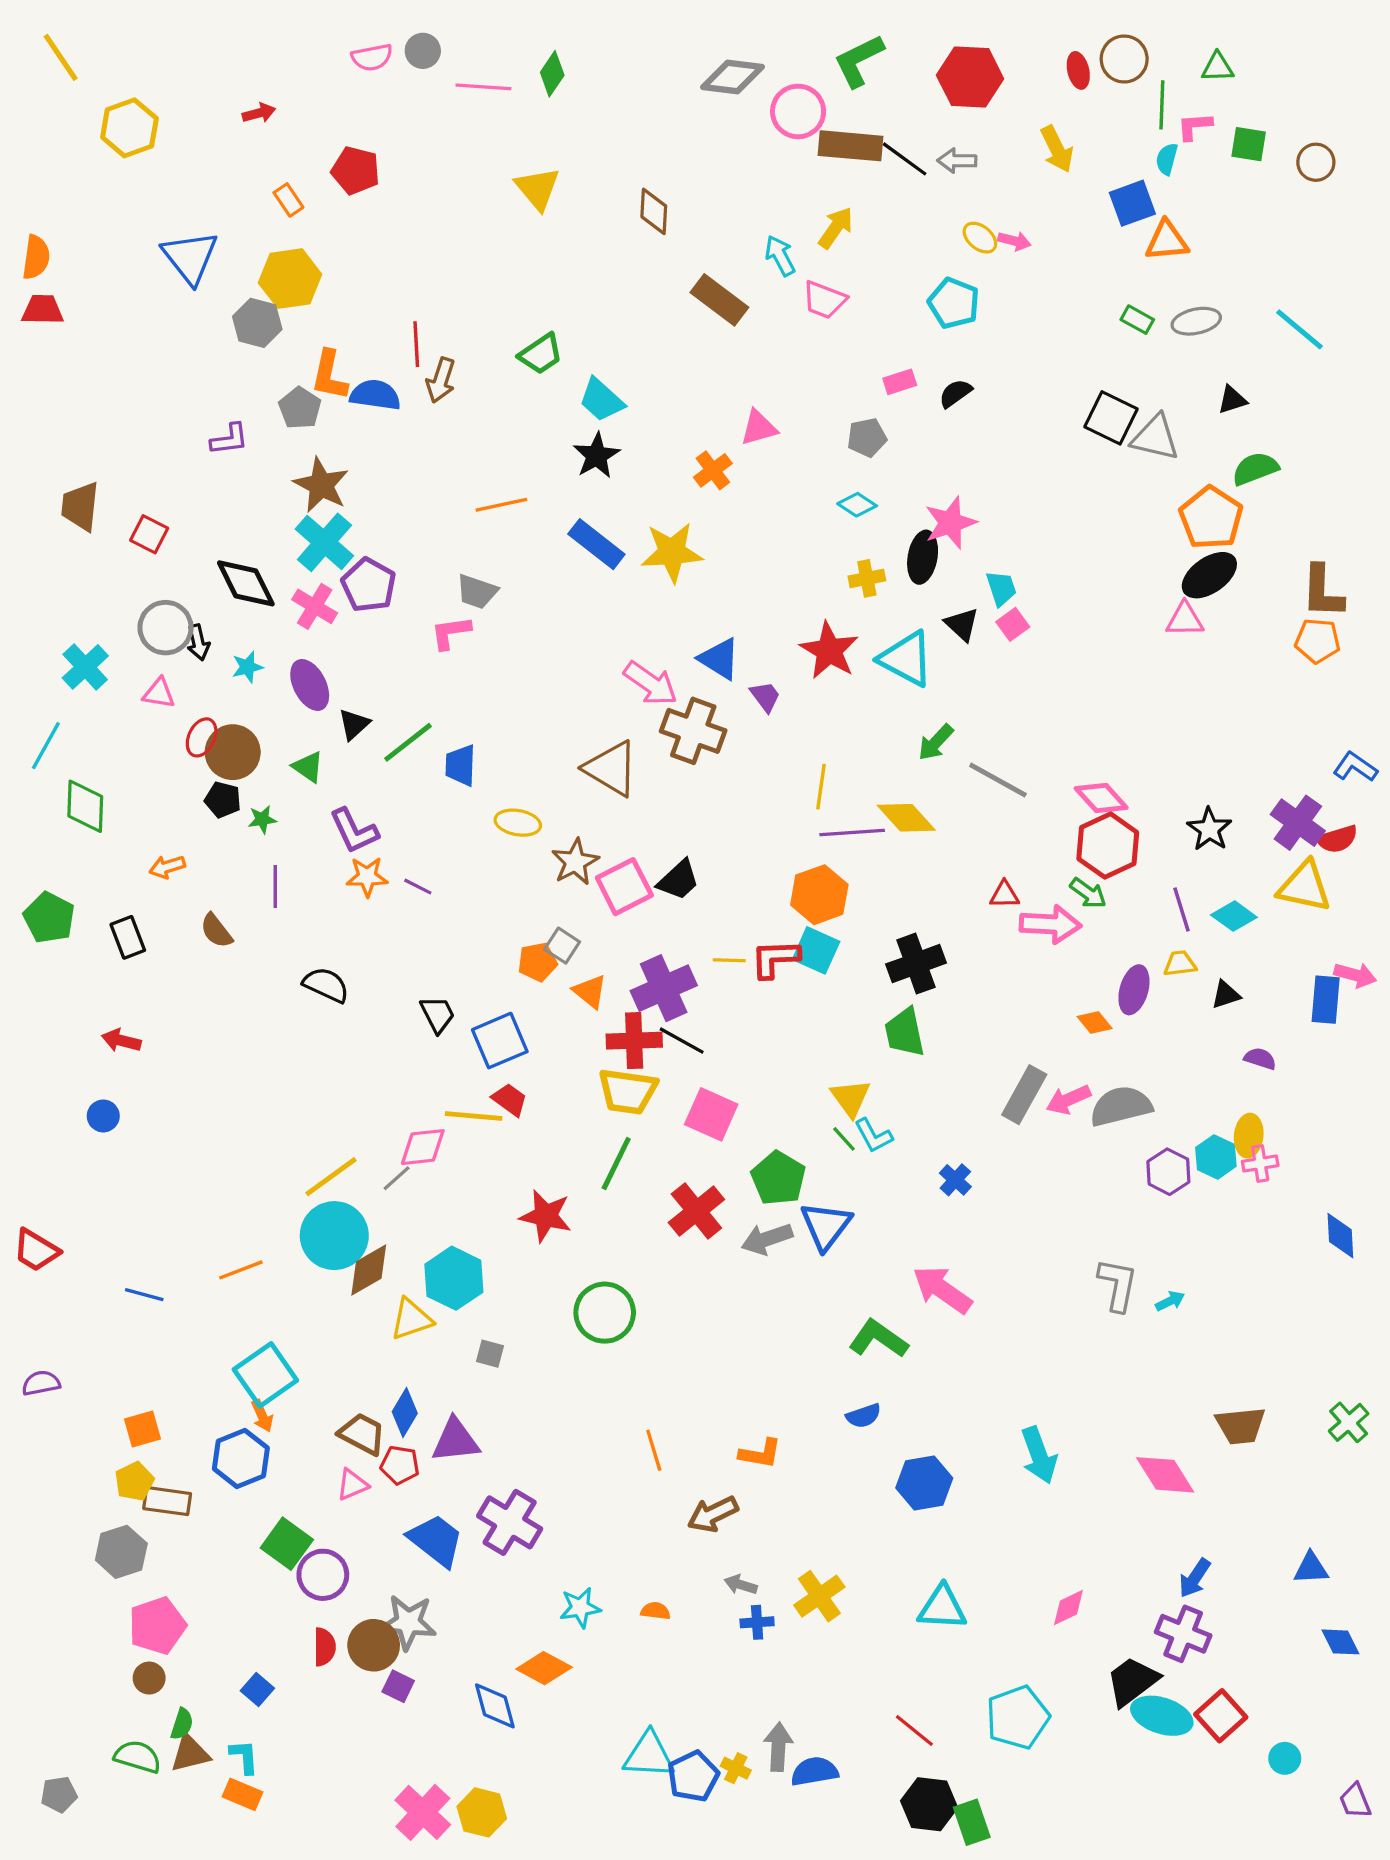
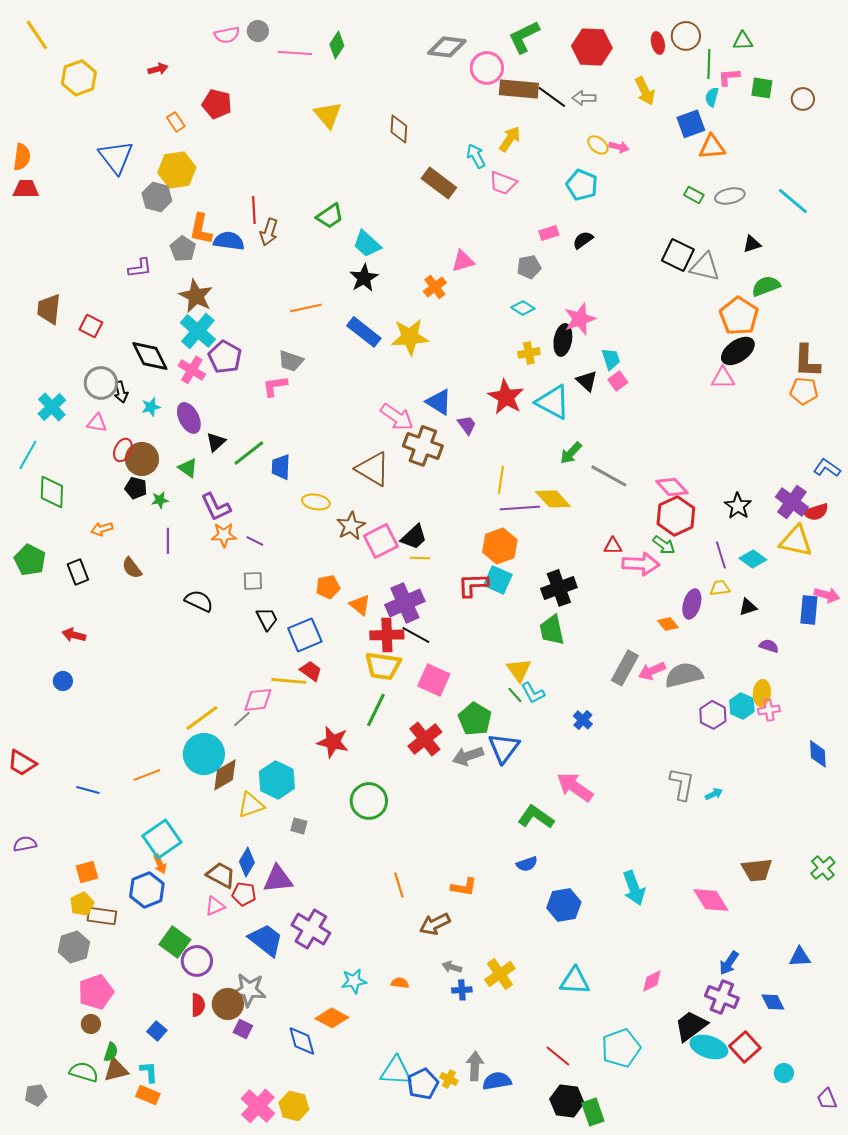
gray square: (562, 946) -> (253, 581), moved, turned -35
yellow line: (729, 960) -> (420, 558), moved
blue diamond: (1340, 1642) -> (773, 1002), moved

